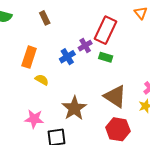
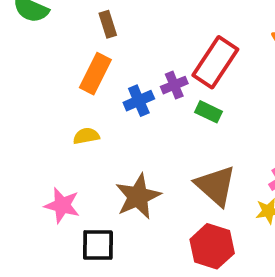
orange rectangle: (29, 57) -> (95, 74), moved
yellow semicircle: (42, 80) -> (86, 136), turned -48

